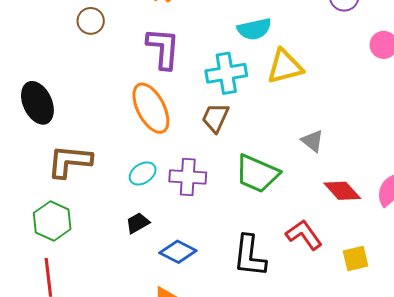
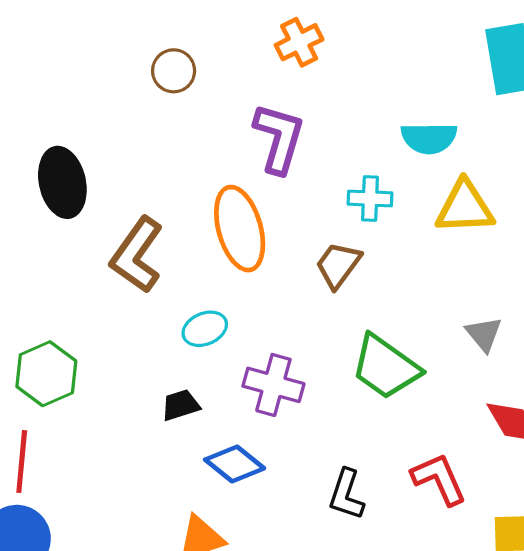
cyan cross: (226, 73) -> (370, 199), size x0.7
brown L-shape: (70, 161) -> (137, 255), moved, turned -72
purple cross: (188, 177) -> (273, 385), moved
black L-shape: (250, 256) -> (346, 494), size x0.7

